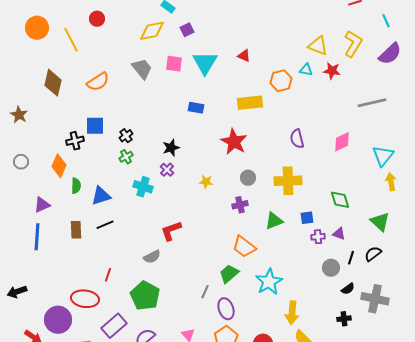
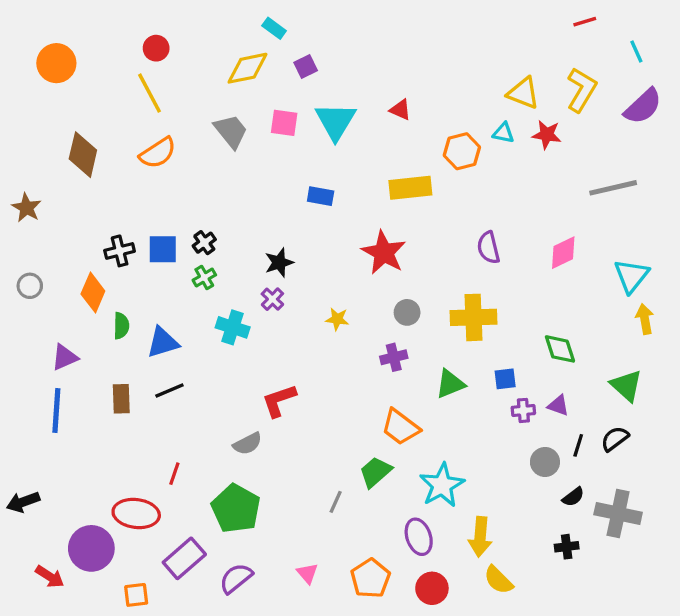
yellow line: (71, 40) -> (149, 93), moved
blue square: (95, 126) -> (163, 249), moved
purple ellipse: (226, 309) -> (419, 537), moved

